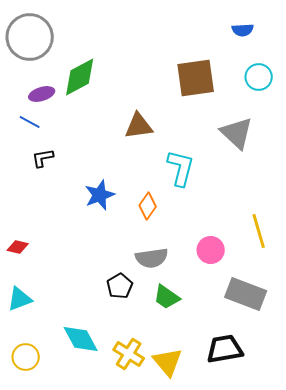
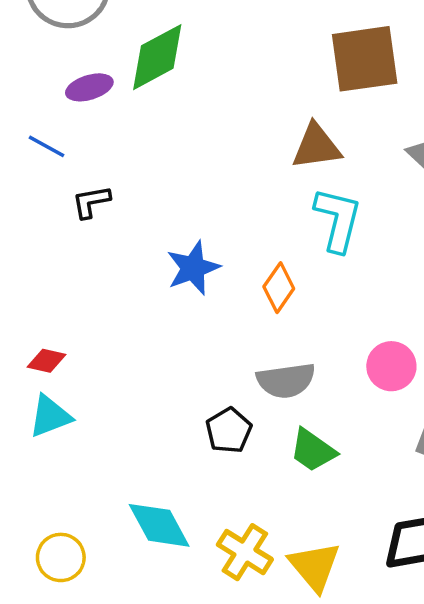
blue line: (30, 122) -> (46, 146), moved
brown triangle: (139, 126) -> (316, 146), moved
cyan triangle: (20, 299) -> (50, 416), moved

